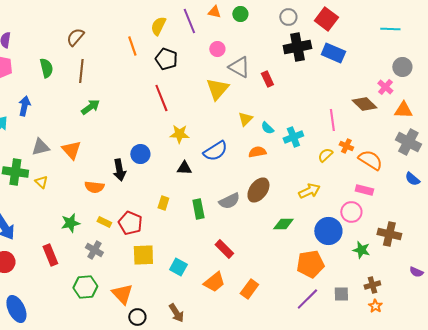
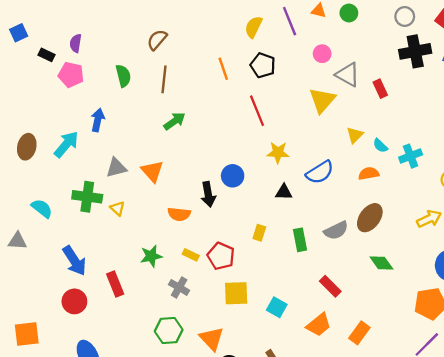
orange line: (132, 46) -> (223, 69), moved
green diamond: (283, 224) -> (381, 263), moved, turned 55
red rectangle: (50, 255) -> (115, 284), moved

